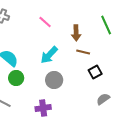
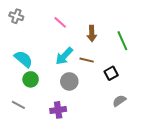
green line: (106, 25) -> (122, 41), moved
brown line: (83, 52) -> (87, 60), moved

